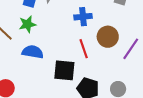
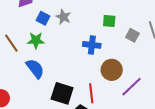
red line: (84, 49) -> (91, 93), moved
blue semicircle: (33, 52) -> (35, 69), turned 30

